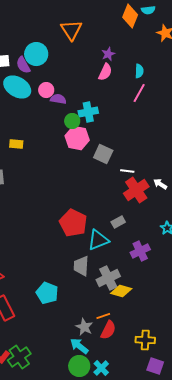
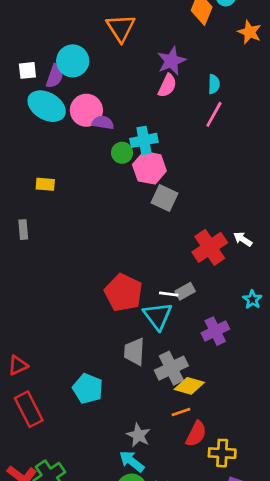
purple star: (108, 54) -> (171, 61), size x1.5
purple semicircle: (23, 65) -> (55, 76), turned -132
pink circle: (46, 90) -> (86, 110), size x1.5
pink hexagon: (77, 138) -> (149, 168), moved
white line: (127, 171) -> (169, 294), moved
cyan triangle: (98, 240) -> (158, 316), turned -45
orange line: (103, 316) -> (181, 412), moved
red semicircle: (108, 330) -> (196, 434), moved

